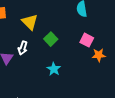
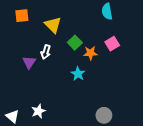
pink square: (87, 40) -> (112, 44), turned 32
orange star: (99, 55) -> (90, 53), moved

